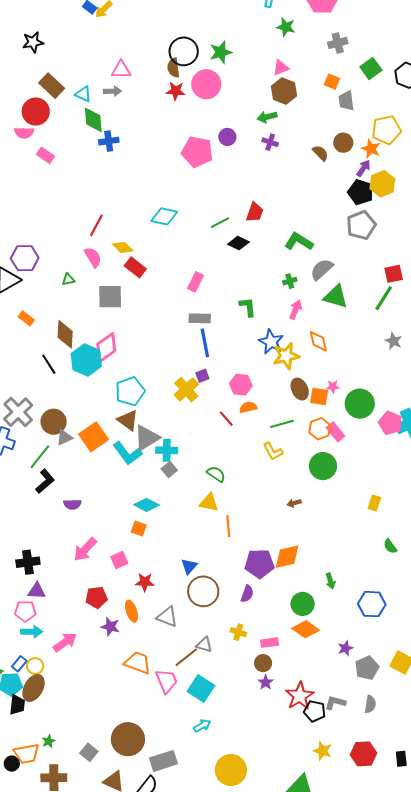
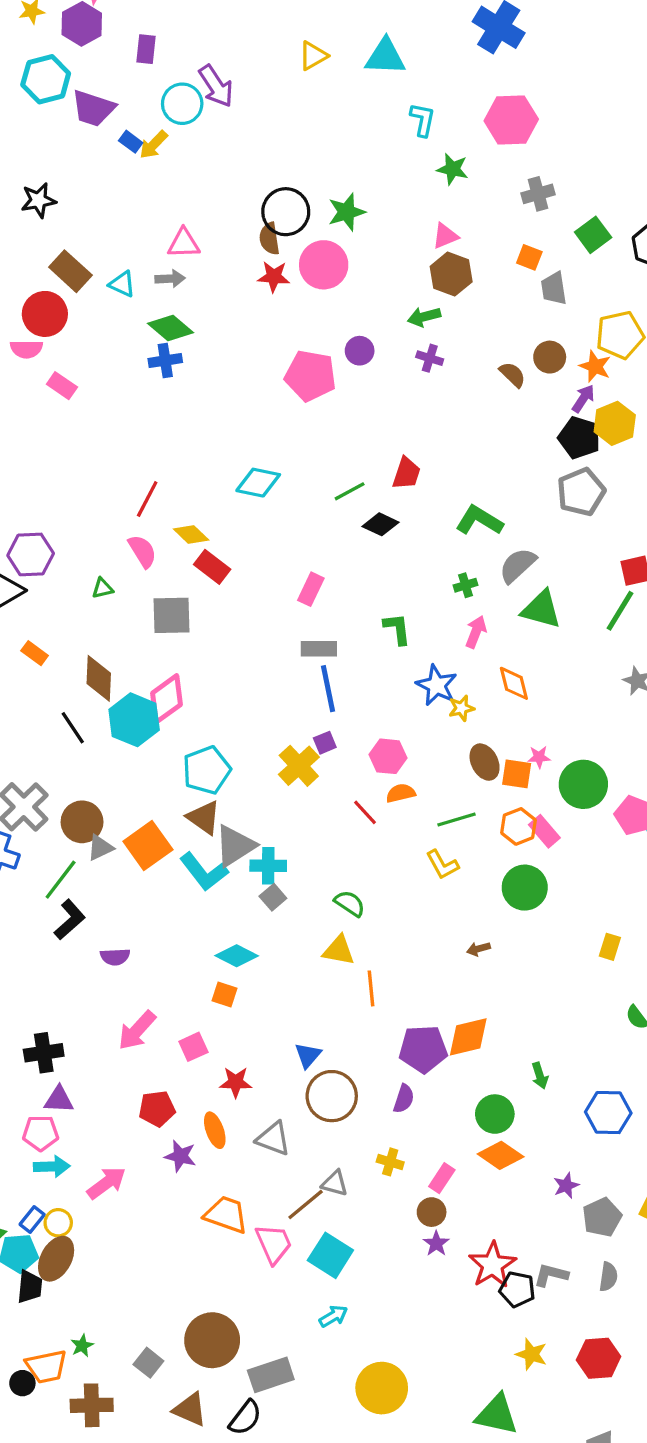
green diamond: (93, 120) -> (170, 328), moved, turned -44
yellow star: (286, 356) -> (461, 708), size x0.6
pink rectangle: (270, 643) -> (442, 1178), turned -48

